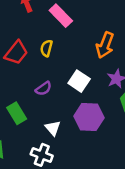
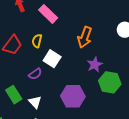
white square: (79, 81) -> (52, 59), moved
white triangle: (53, 128) -> (35, 102), moved

